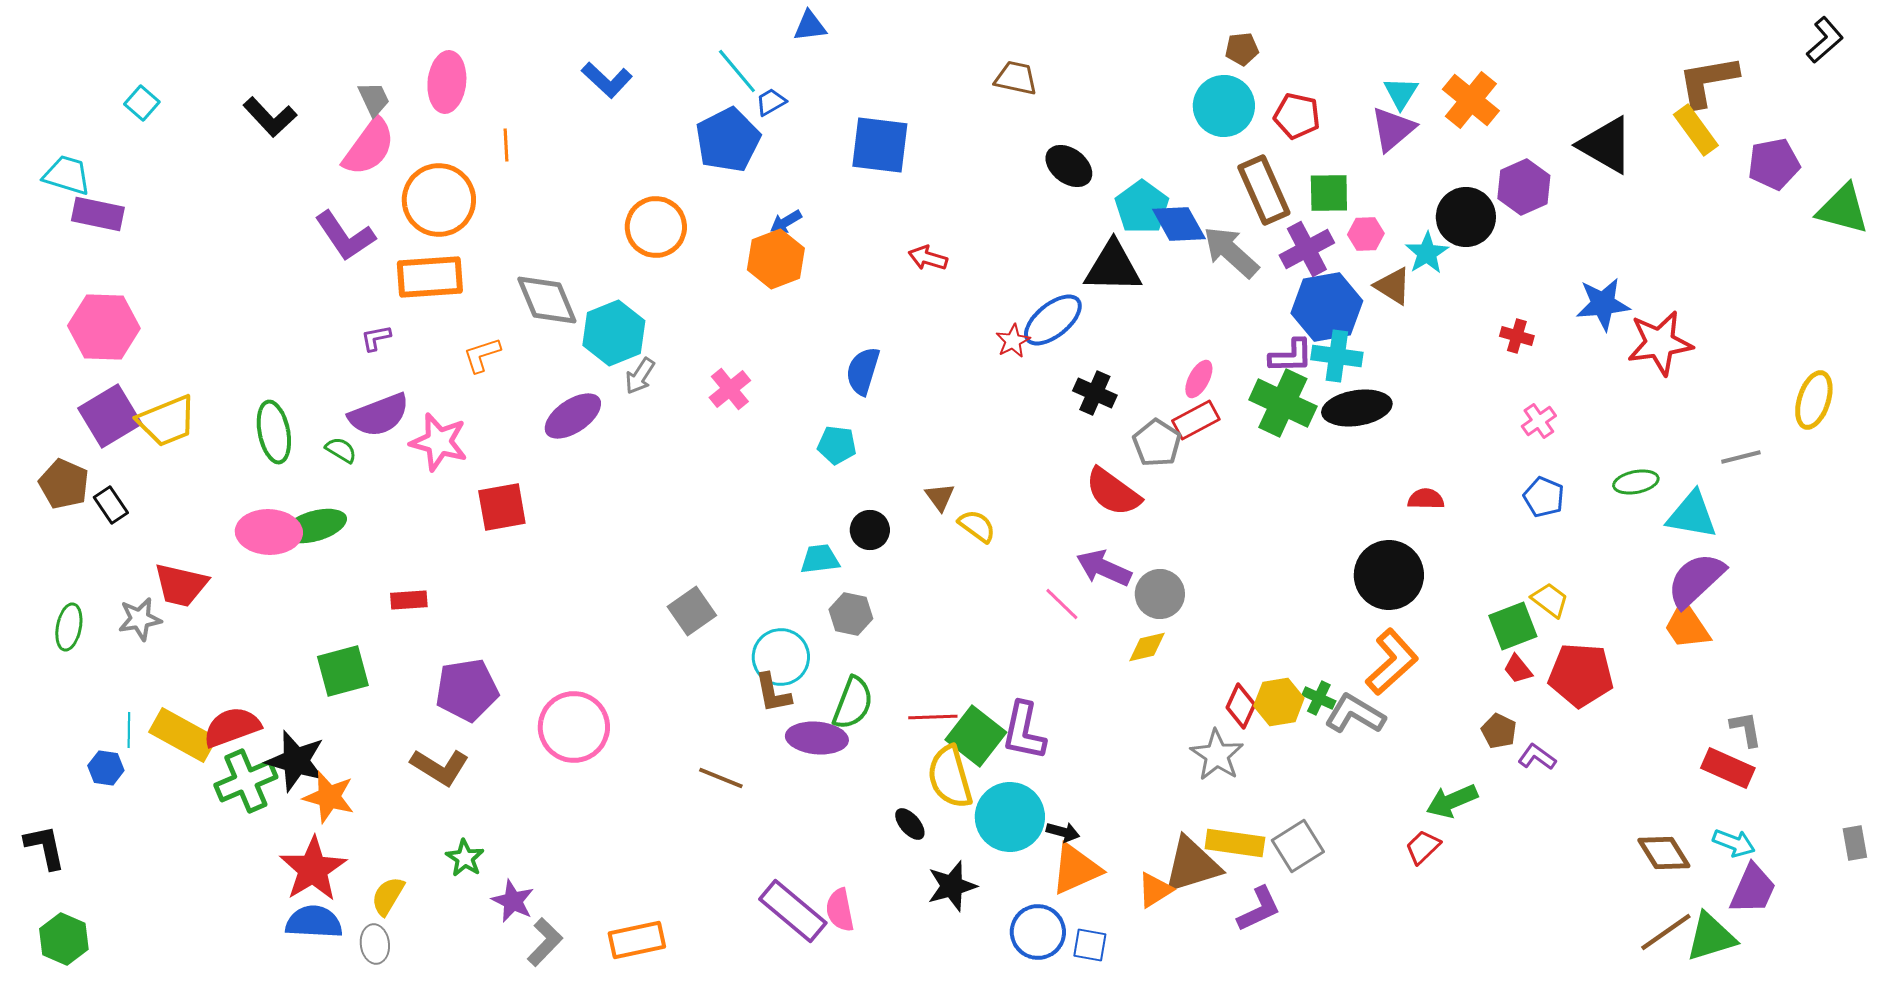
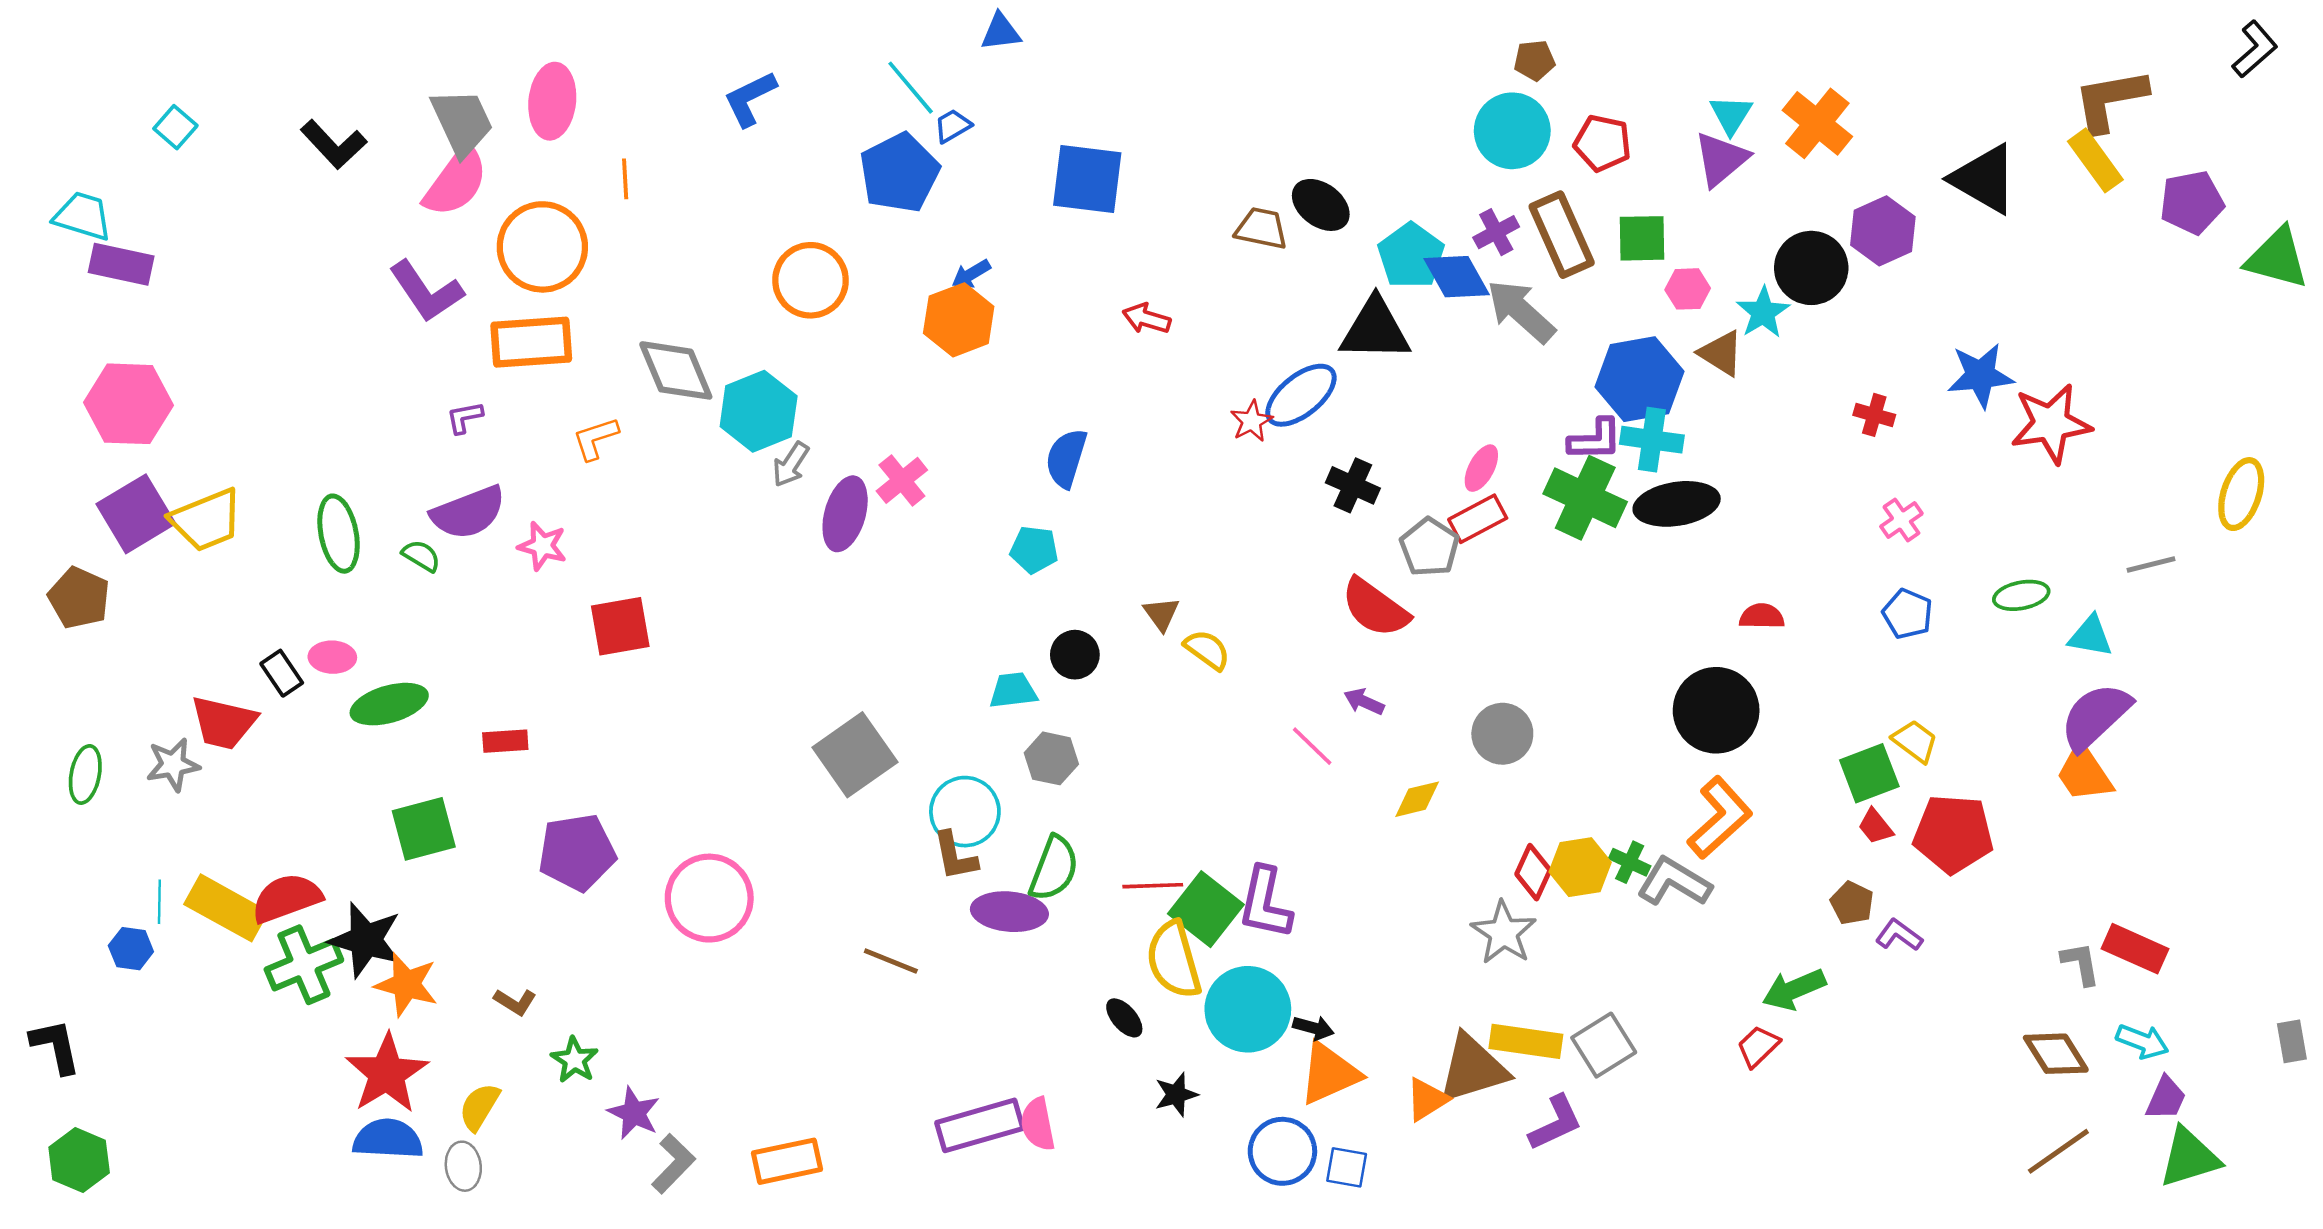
brown trapezoid: (1016, 78) -> (1261, 228), moved
blue L-shape: (607, 80) -> (750, 99), turned 111
gray trapezoid: (374, 99) -> (462, 122), size x1.6
purple cross: (1307, 249) -> (1496, 232), moved, size x0.7
purple ellipse: (573, 416) -> (845, 514), moved, turned -40
pink star: (439, 442) -> (542, 546), size x0.7
black rectangle: (111, 505) -> (282, 673), moved
cyan triangle: (1692, 515) -> (2090, 636), size x0.7
green ellipse: (315, 526) -> (389, 704), moved
pink ellipse: (269, 532) -> (332, 657), size x0.6
purple arrow: (1104, 568) -> (1364, 702), size x0.6
gray circle: (1160, 594) -> (1502, 734), moved
gray square: (692, 611) -> (855, 755), size x1.4
gray L-shape: (1746, 729) -> (2081, 964), moved
brown L-shape: (440, 767) -> (515, 1002), moved, size x0.6
black star: (952, 886) -> (1176, 1094), size x0.7
purple trapezoid: (1753, 889) -> (2166, 1098), size x0.7
purple rectangle: (793, 911) -> (980, 1125), turned -56
green triangle: (1711, 937) -> (2189, 1158), moved

